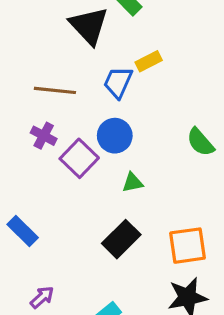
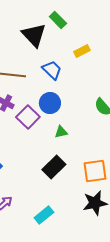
yellow rectangle: (149, 61) -> (82, 51), moved
blue trapezoid: (118, 82) -> (52, 70), turned 110

